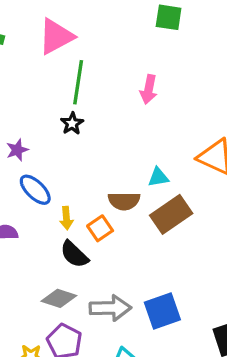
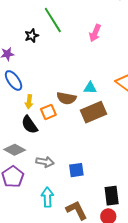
green line: (78, 82) -> (53, 20), turned -52
black star: (72, 123) -> (32, 36), moved
gray arrow: (110, 308) -> (45, 162), size x0.7
blue square: (162, 311) -> (76, 170), size x0.7

